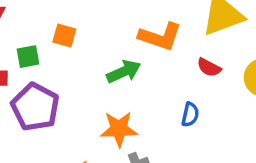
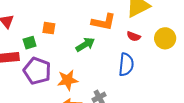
blue semicircle: (190, 115) -> (126, 64), size x1.6
orange star: (119, 129) -> (68, 80), moved

